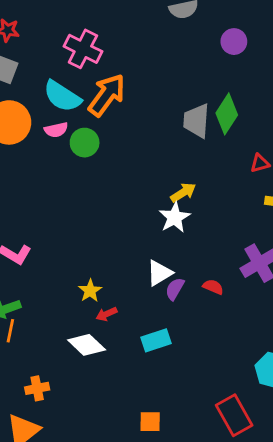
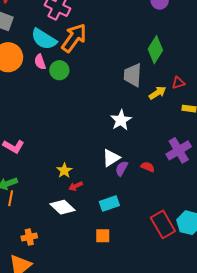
gray trapezoid: (196, 121) -> (133, 75), moved
pink semicircle: (56, 130) -> (40, 62), turned 84
yellow arrow: (183, 192) -> (157, 93), moved
red rectangle: (234, 415) -> (163, 224), moved
orange square: (150, 422) -> (103, 236), moved

